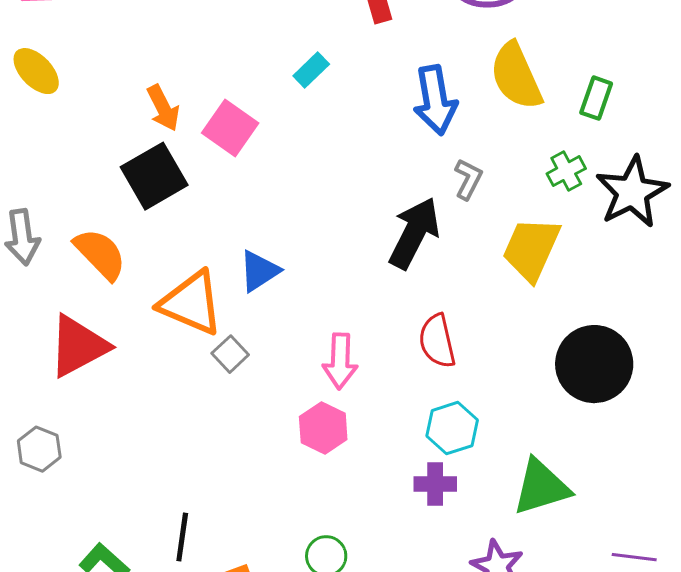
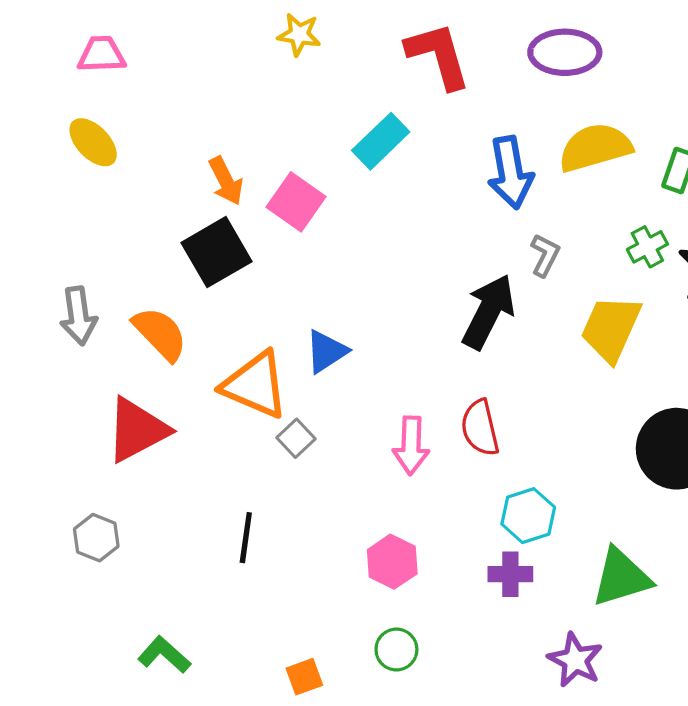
cyan rectangle: (311, 70) -> (381, 141), size x1.5
yellow semicircle: (516, 76) -> (595, 147), turned 98
red semicircle: (437, 341) -> (480, 428), moved
pink hexagon: (323, 428) -> (392, 562), moved
black line: (182, 537) -> (246, 538), moved

